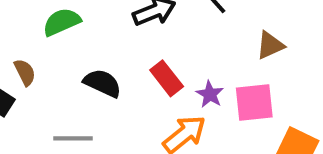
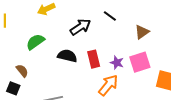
red rectangle: (167, 78) -> (94, 59), turned 36
black semicircle: (103, 83) -> (67, 56), moved

